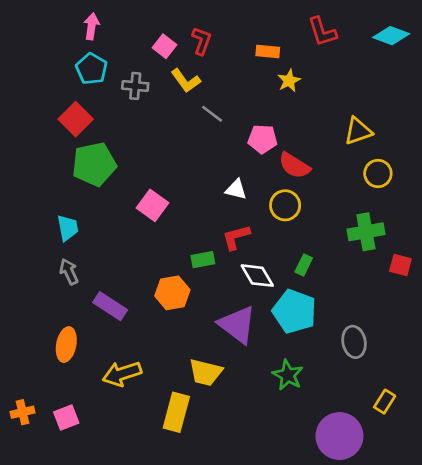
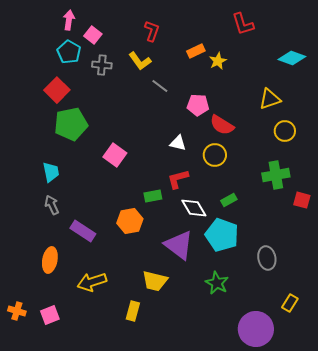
cyan diamond: (391, 36) -> (292, 58), moved
pink square: (164, 46) -> (93, 35), moved
orange rectangle: (268, 52) -> (196, 51), moved, turned -30
green rectangle: (304, 265) -> (229, 200), turned 35
orange cross: (23, 412) -> (17, 311), turned 30
yellow rectangle: (176, 412) -> (133, 311), size x0.7

